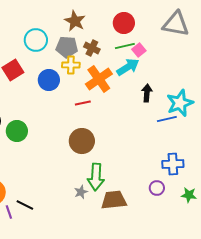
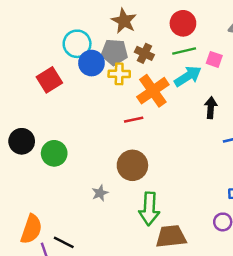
pink square: (139, 50) -> (214, 59), moved, turned -32
blue circle: (49, 80) -> (91, 63), moved
gray star: (81, 192) -> (100, 193), moved

